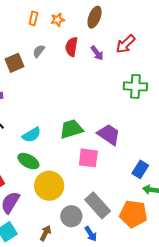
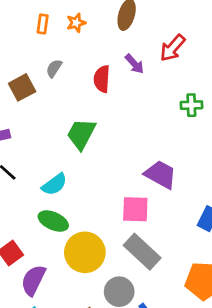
red semicircle: (72, 47) -> (102, 79), moved
green cross: (135, 86) -> (191, 105), size x0.7
green trapezoid: (71, 129) -> (81, 134), moved, turned -40
gray rectangle: (98, 205) -> (142, 252), moved

